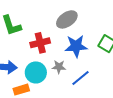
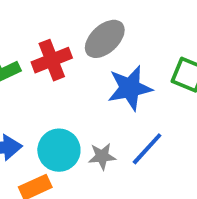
red cross: (40, 43) -> (52, 60), moved
gray star: (59, 67) -> (102, 156), moved

